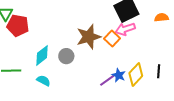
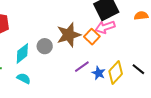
gray circle: (66, 56) -> (45, 46), moved
black line: (159, 71) -> (138, 69), turned -56
purple line: (107, 80) -> (82, 67), moved

